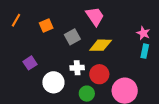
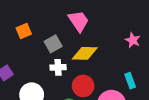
cyan rectangle: (145, 51) -> (130, 81), moved, turned -32
white cross: (77, 68) -> (58, 67), moved

